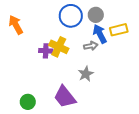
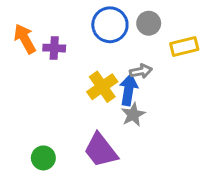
blue arrow: (100, 34) -> (129, 90), moved, turned 36
yellow cross: (59, 47) -> (102, 87), moved, turned 30
purple cross: (46, 51) -> (54, 48), moved

